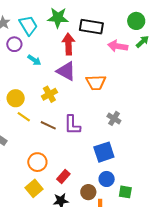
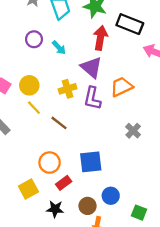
purple circle: (14, 44) -> (34, 39), moved
orange trapezoid: (96, 82) -> (122, 87), turned 145
purple L-shape: (72, 125) -> (92, 98), moved
blue square: (104, 152) -> (91, 162), moved
orange circle: (37, 162) -> (50, 163), moved
green square: (125, 192) -> (139, 213), moved

